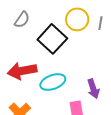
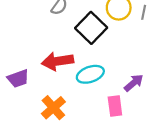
purple arrow: (93, 89) -> (134, 83), turned -114

